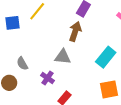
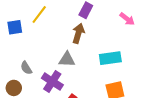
cyan rectangle: (106, 57) -> (110, 58), turned 45
purple cross: (47, 78) -> (52, 81), size x1.5

